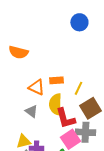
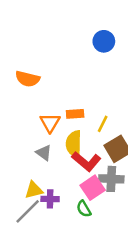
orange triangle: (36, 87) -> (50, 123), turned 36
red L-shape: (65, 118) -> (86, 161), turned -35

